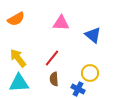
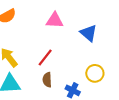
yellow circle: (90, 73) -> (95, 73), moved

